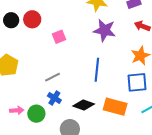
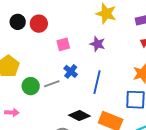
purple star: (104, 30) -> (97, 44), moved, size x0.7
blue cross: (54, 98) -> (71, 71), moved
green circle: (36, 114) -> (31, 86), moved

